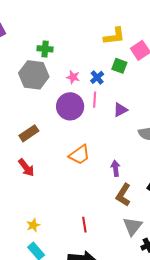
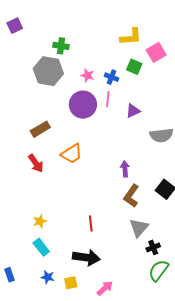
blue cross: (97, 77) -> (111, 77), turned -32
orange trapezoid: (79, 155) -> (72, 154), moved

